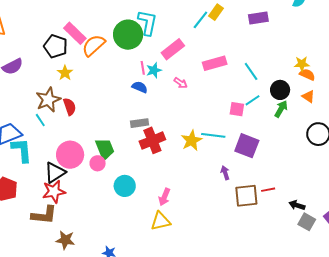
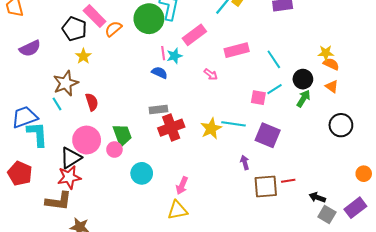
orange semicircle: (94, 45) -> (113, 29), size x0.7
pink arrow: (181, 83) -> (211, 74), moved
red semicircle: (70, 107) -> (92, 102), moved

